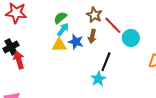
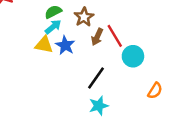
brown star: (94, 15) -> (84, 17), moved
brown arrow: (92, 36) -> (97, 37), moved
cyan star: (98, 79) -> (99, 106), moved

